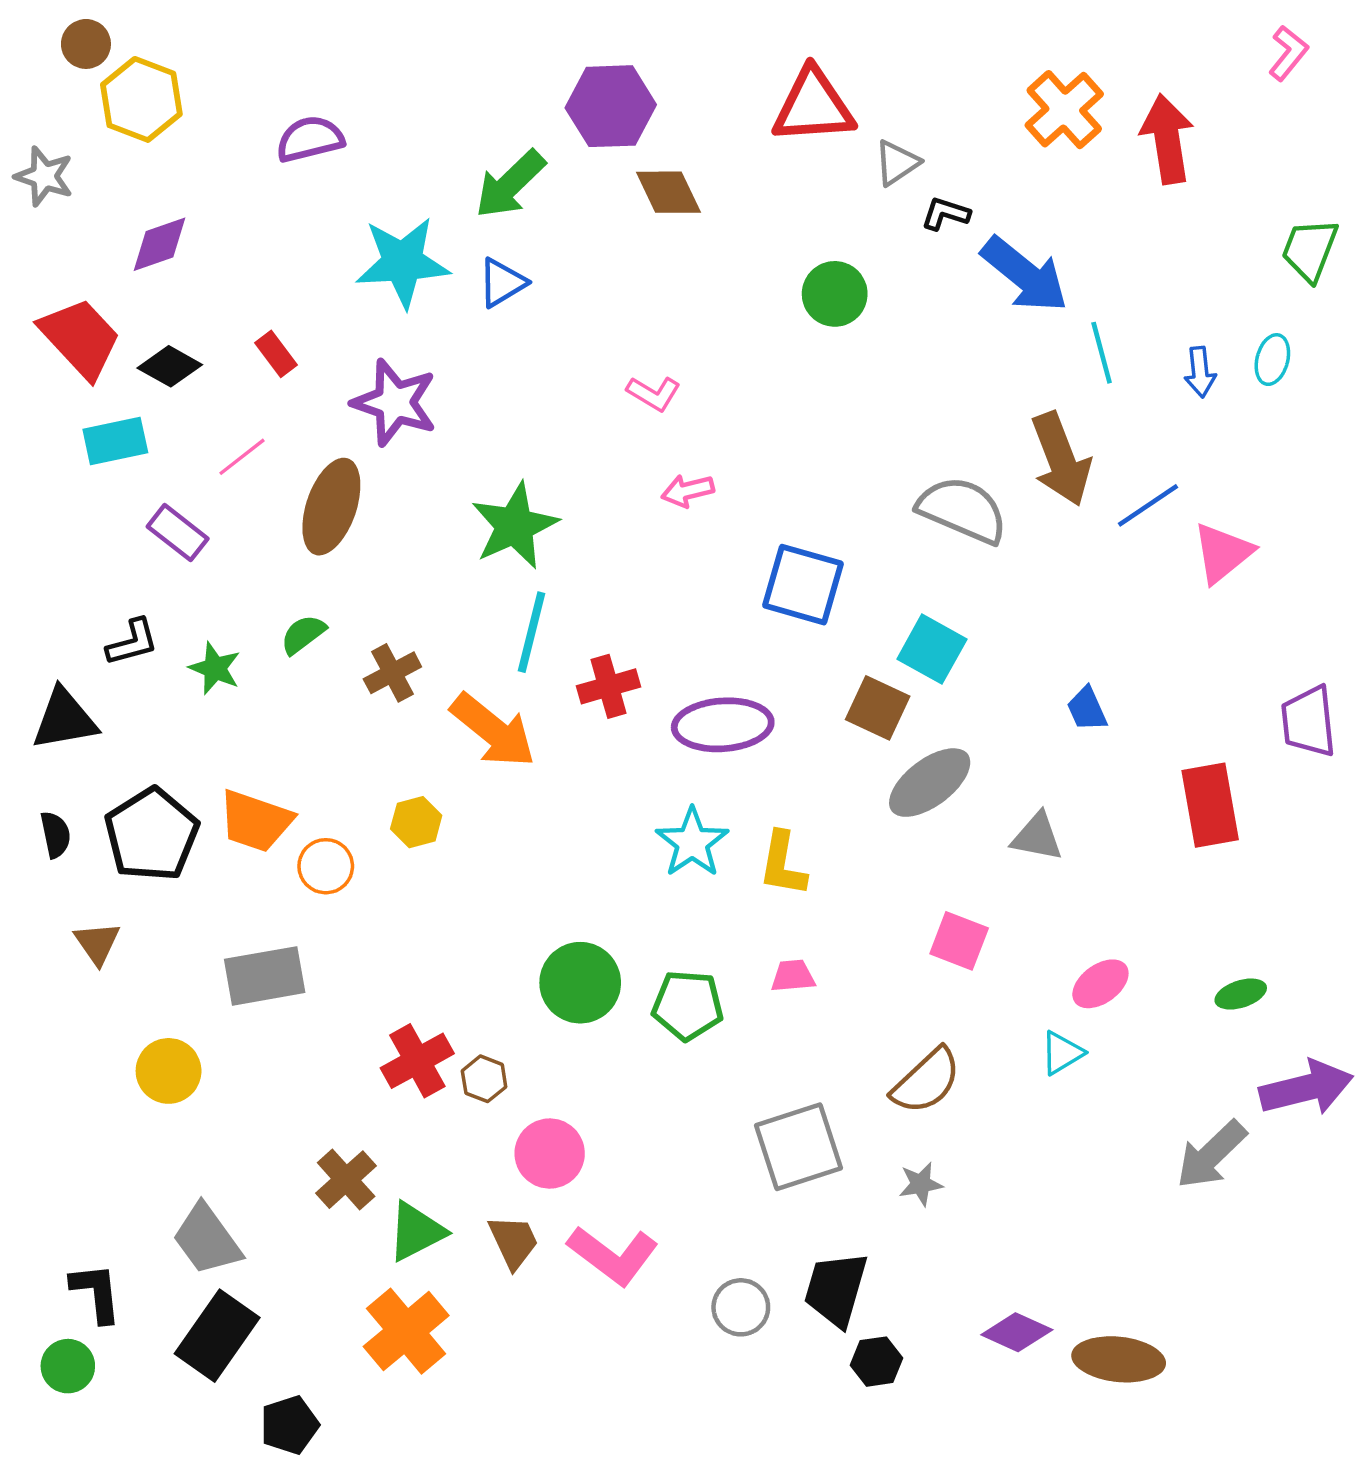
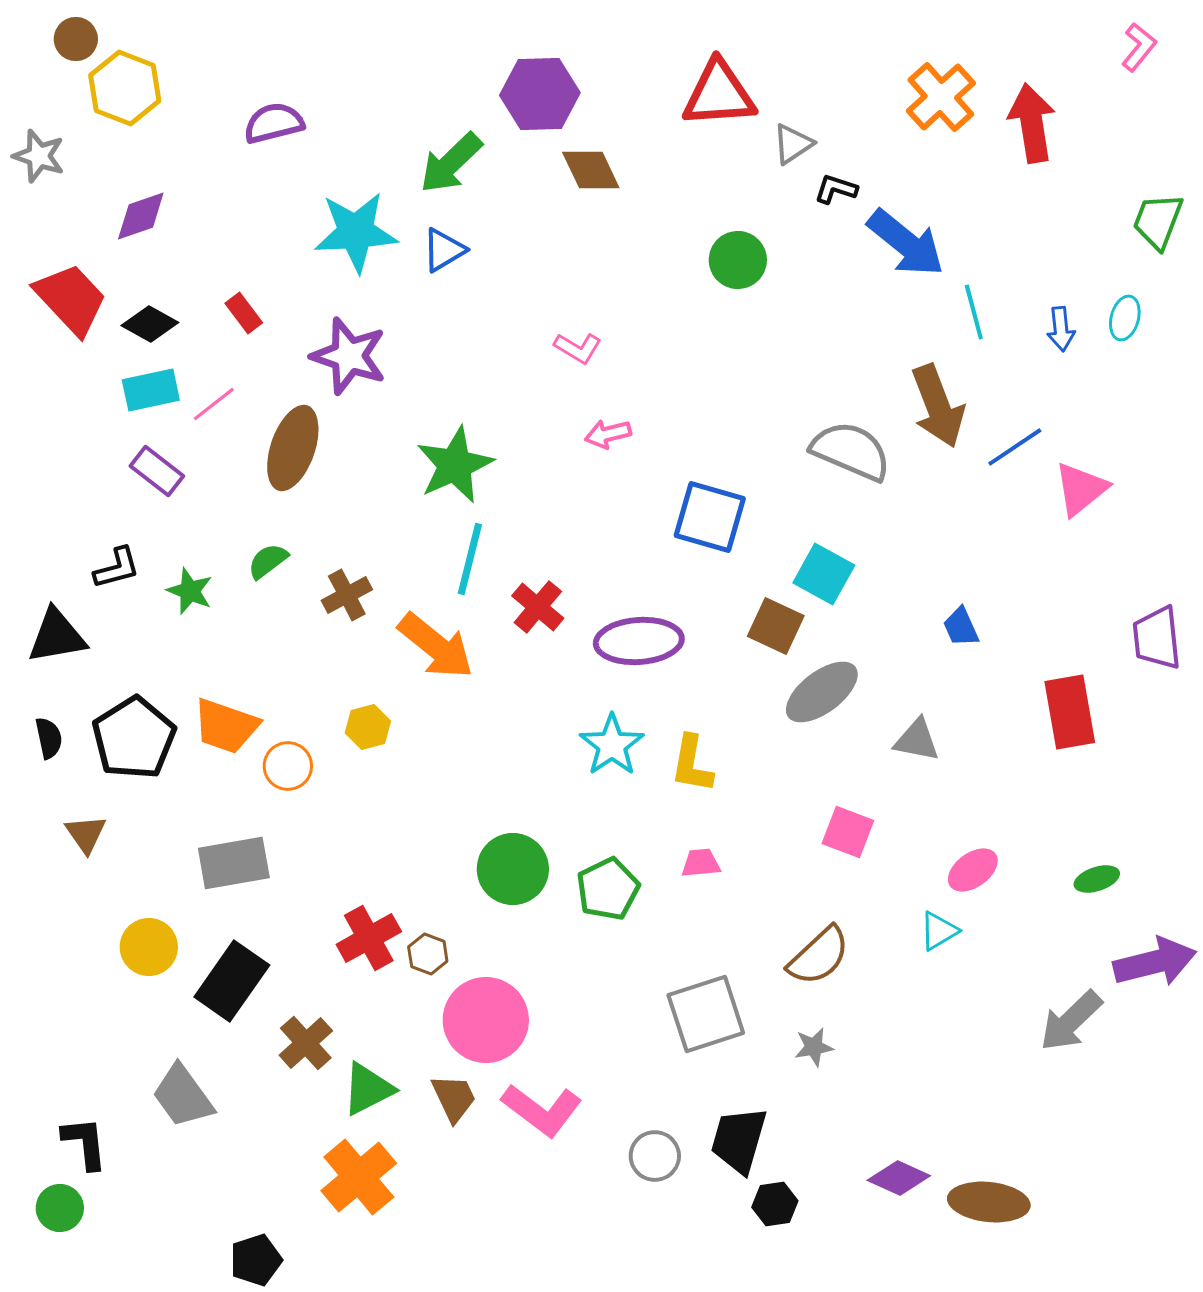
cyan rectangle: (115, 441) -> (151, 390), moved
red cross: (608, 686) -> (538, 607), turned -34
green pentagon: (688, 1005) -> (608, 889), turned -30
pink circle: (550, 1153) -> (486, 1020), size x1.4
black rectangle: (217, 1336) -> (232, 981), moved

